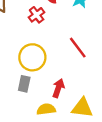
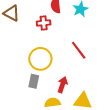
red cross: (37, 15) -> (44, 23), turned 32

